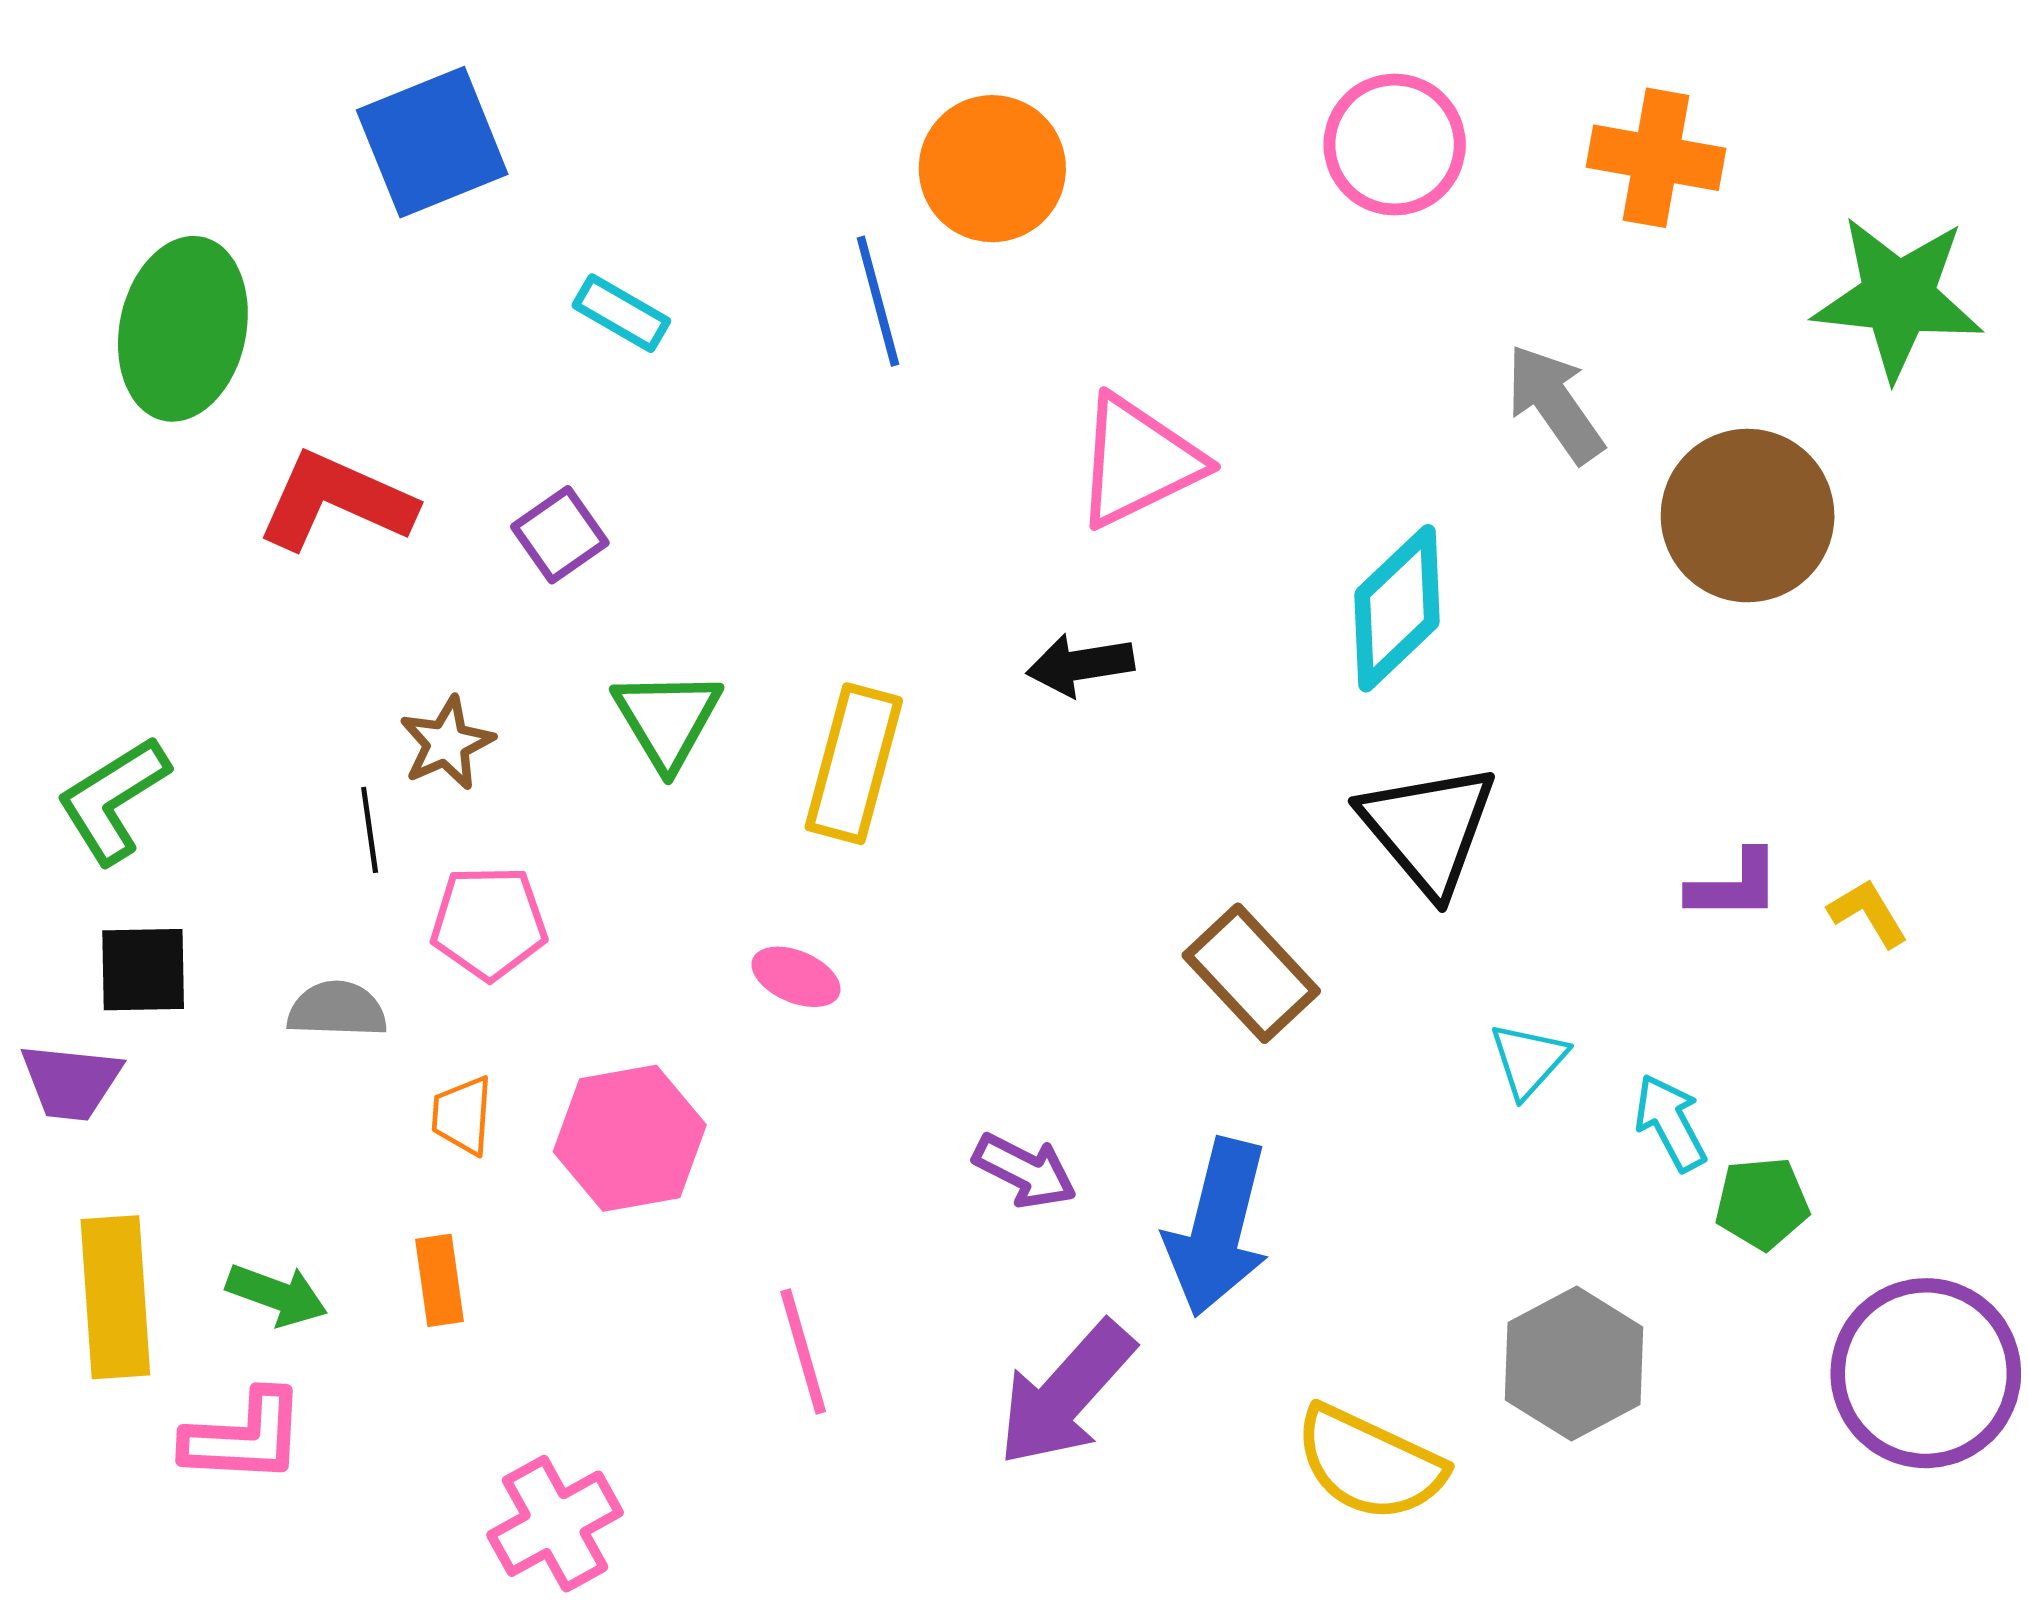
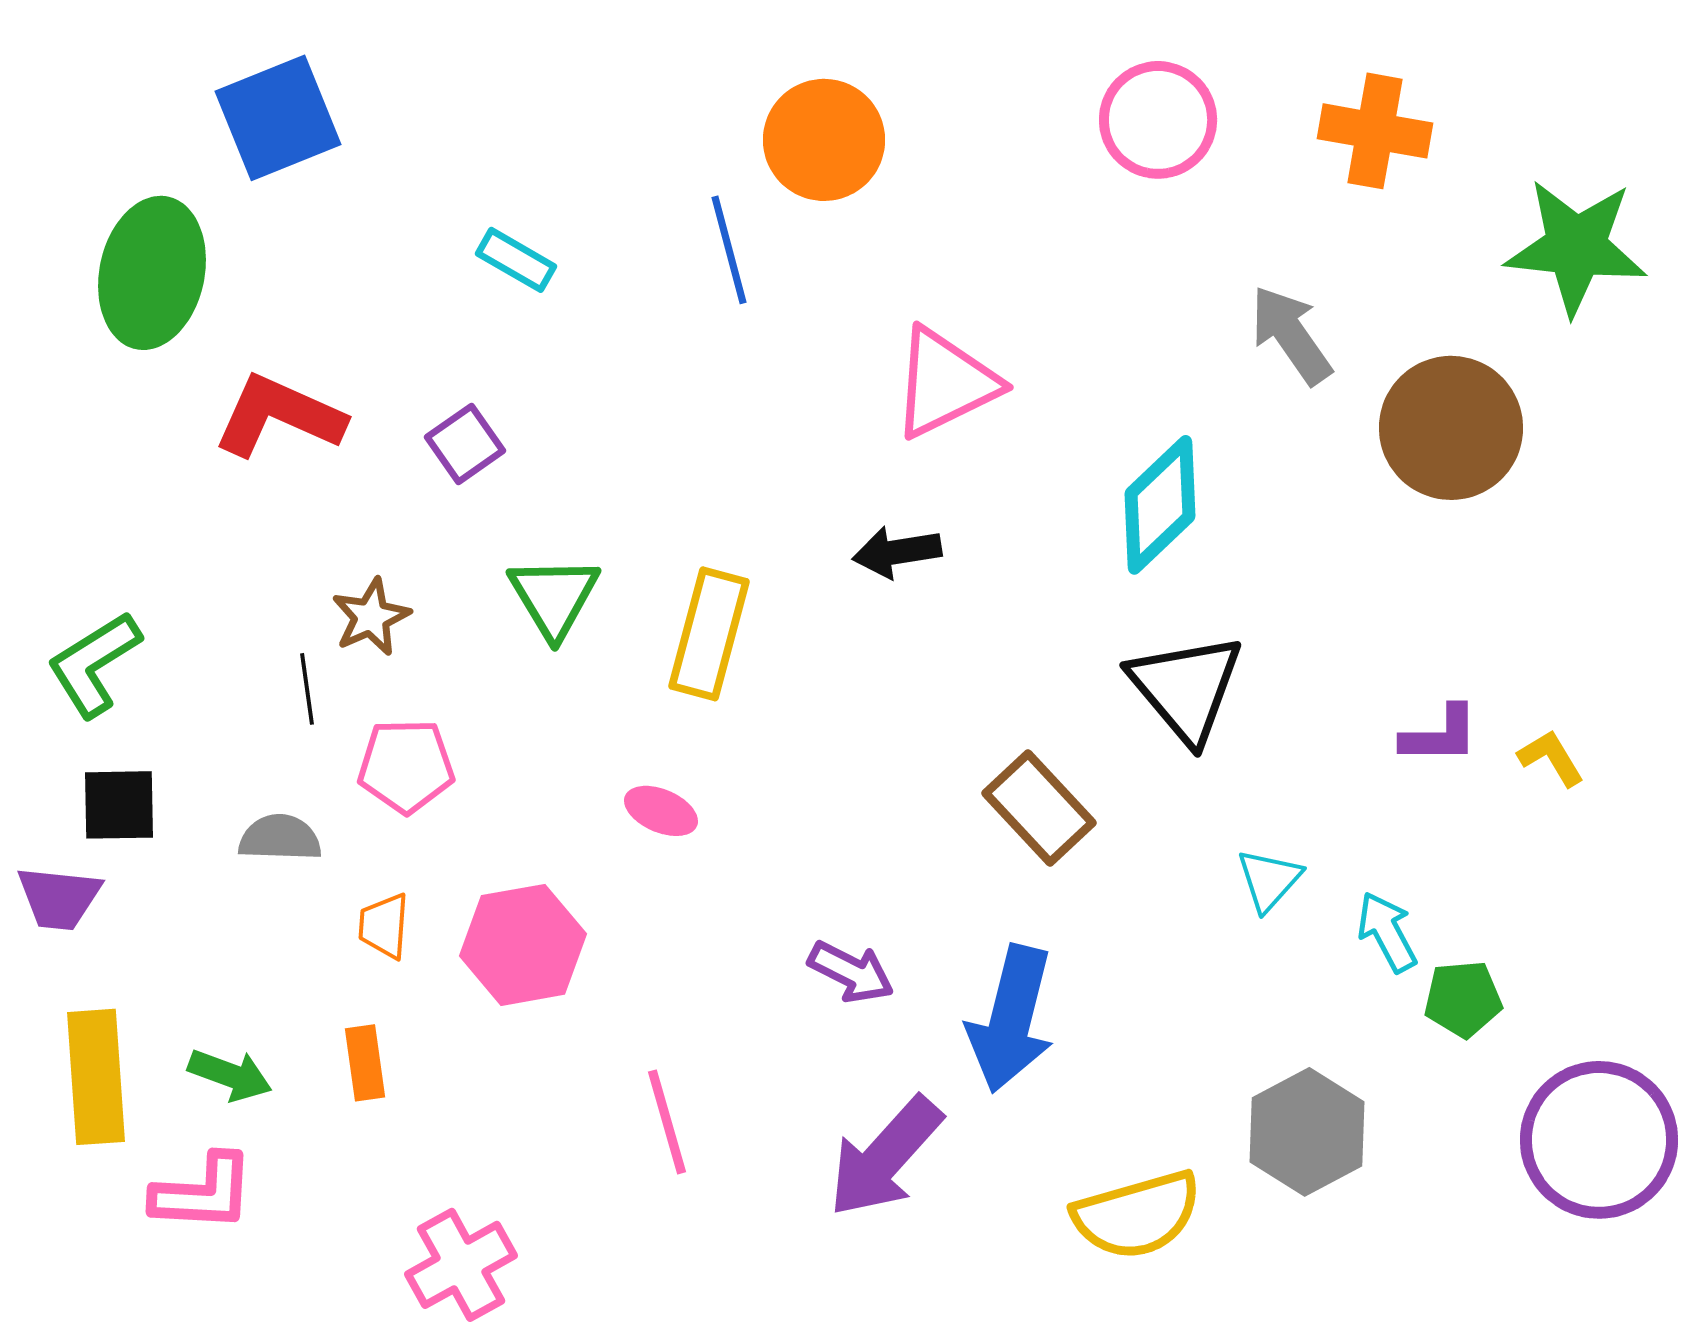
blue square: (432, 142) -> (278, 118), moved
yellow semicircle: (1369, 1463) -> (1137, 1215), turned -41

